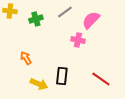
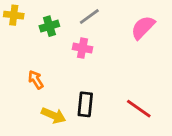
pink semicircle: (91, 20) -> (143, 27), moved
pink cross: (78, 40) -> (82, 48), moved

